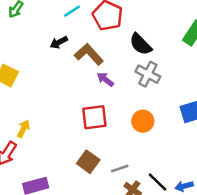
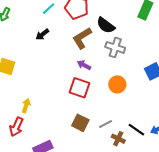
brown L-shape: (89, 54) -> (82, 38), moved, turned -70
purple arrow: (105, 79) -> (84, 65), moved
red square: (94, 117) -> (79, 88), turned 35

